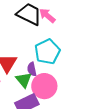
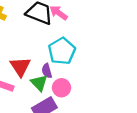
pink circle: (44, 86) -> (61, 88), size x0.7

